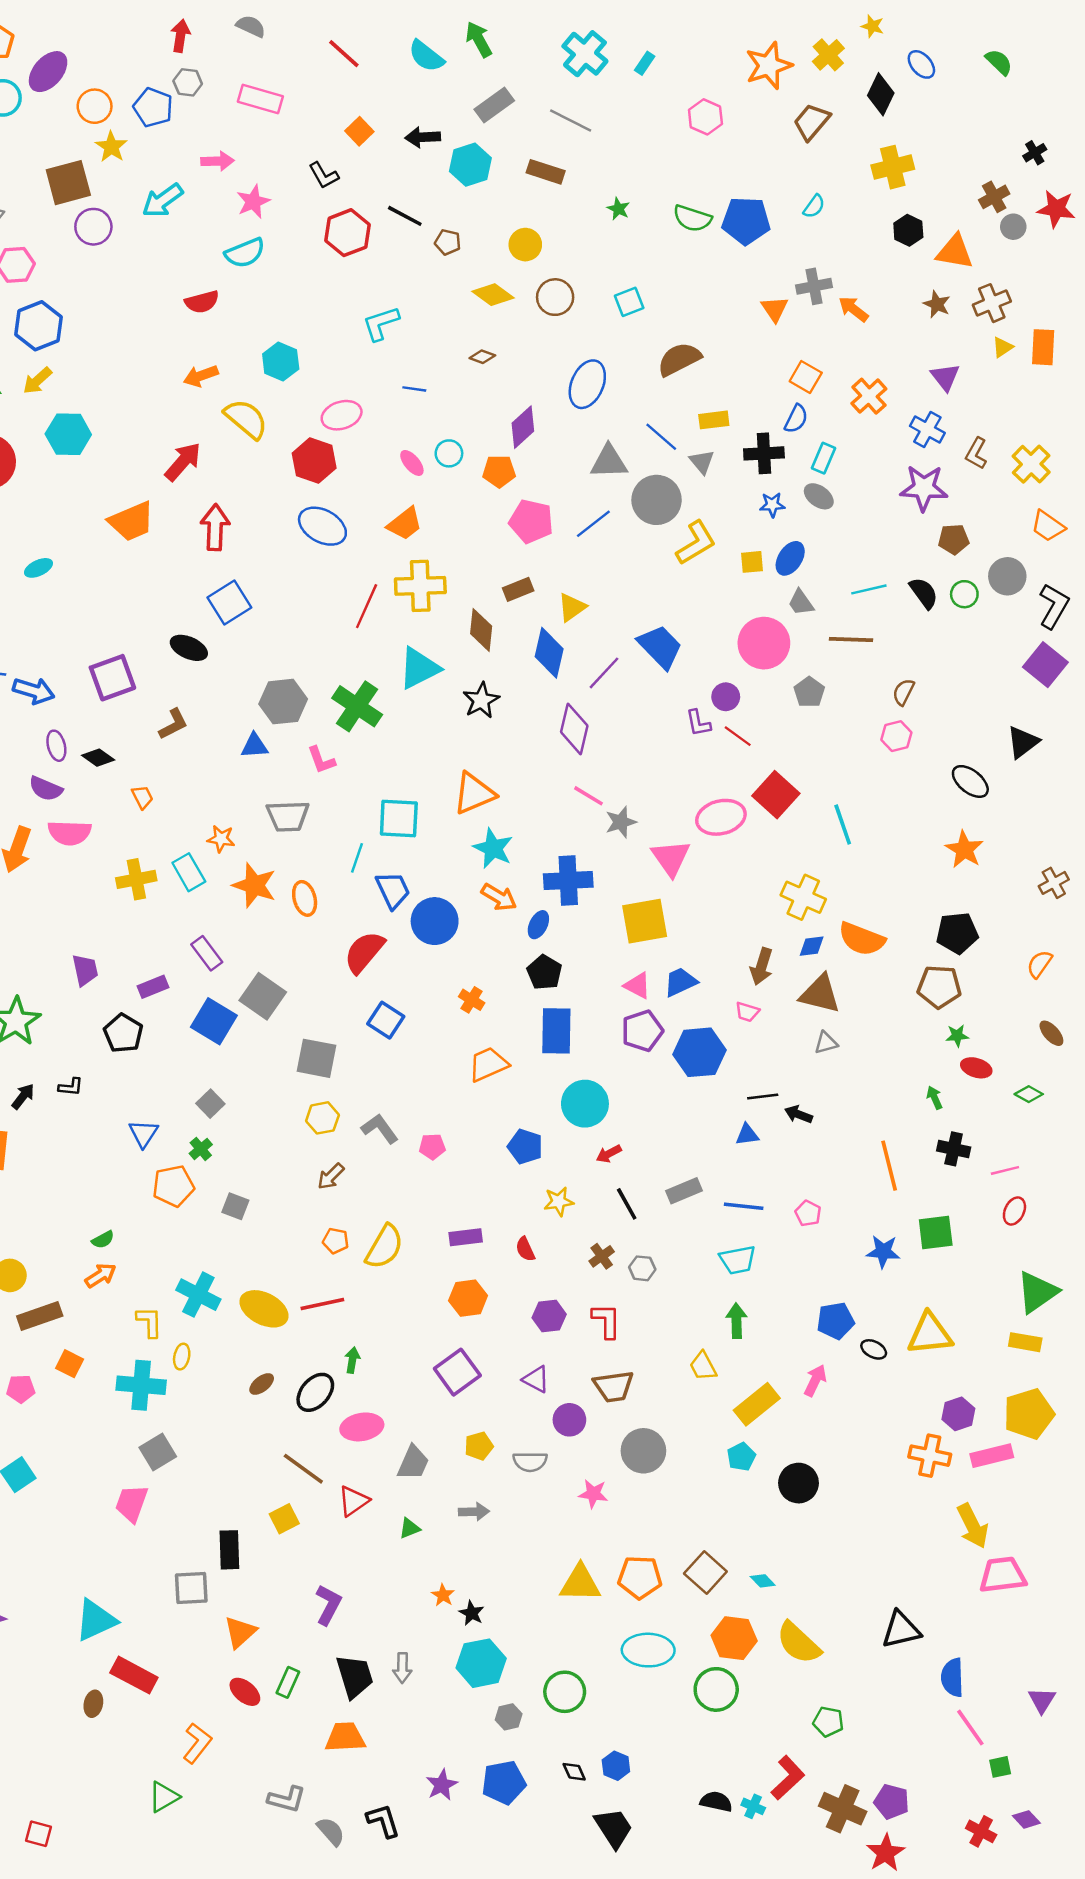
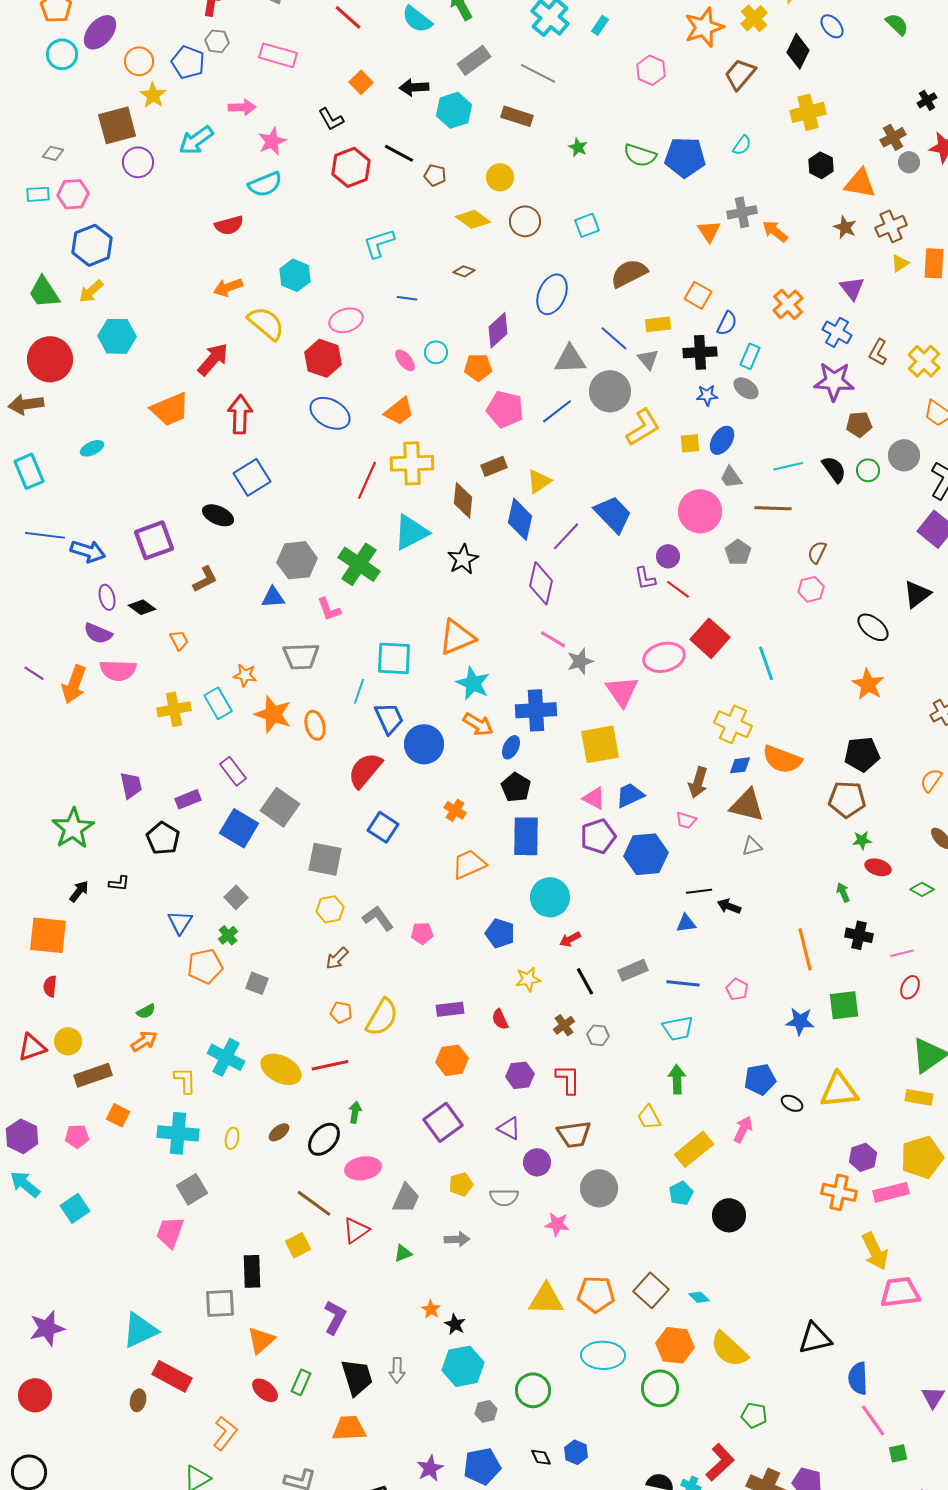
orange square: (806, 377) -> (698, 295), moved
yellow ellipse: (182, 1357) -> (232, 1138), moved

